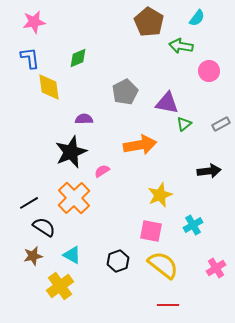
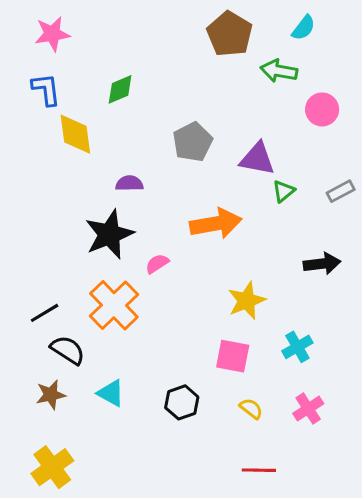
yellow semicircle: (163, 265) -> (251, 409), size x0.5
pink cross: (216, 268) -> (308, 409), moved
yellow cross: (60, 286) -> (52, 467), moved

